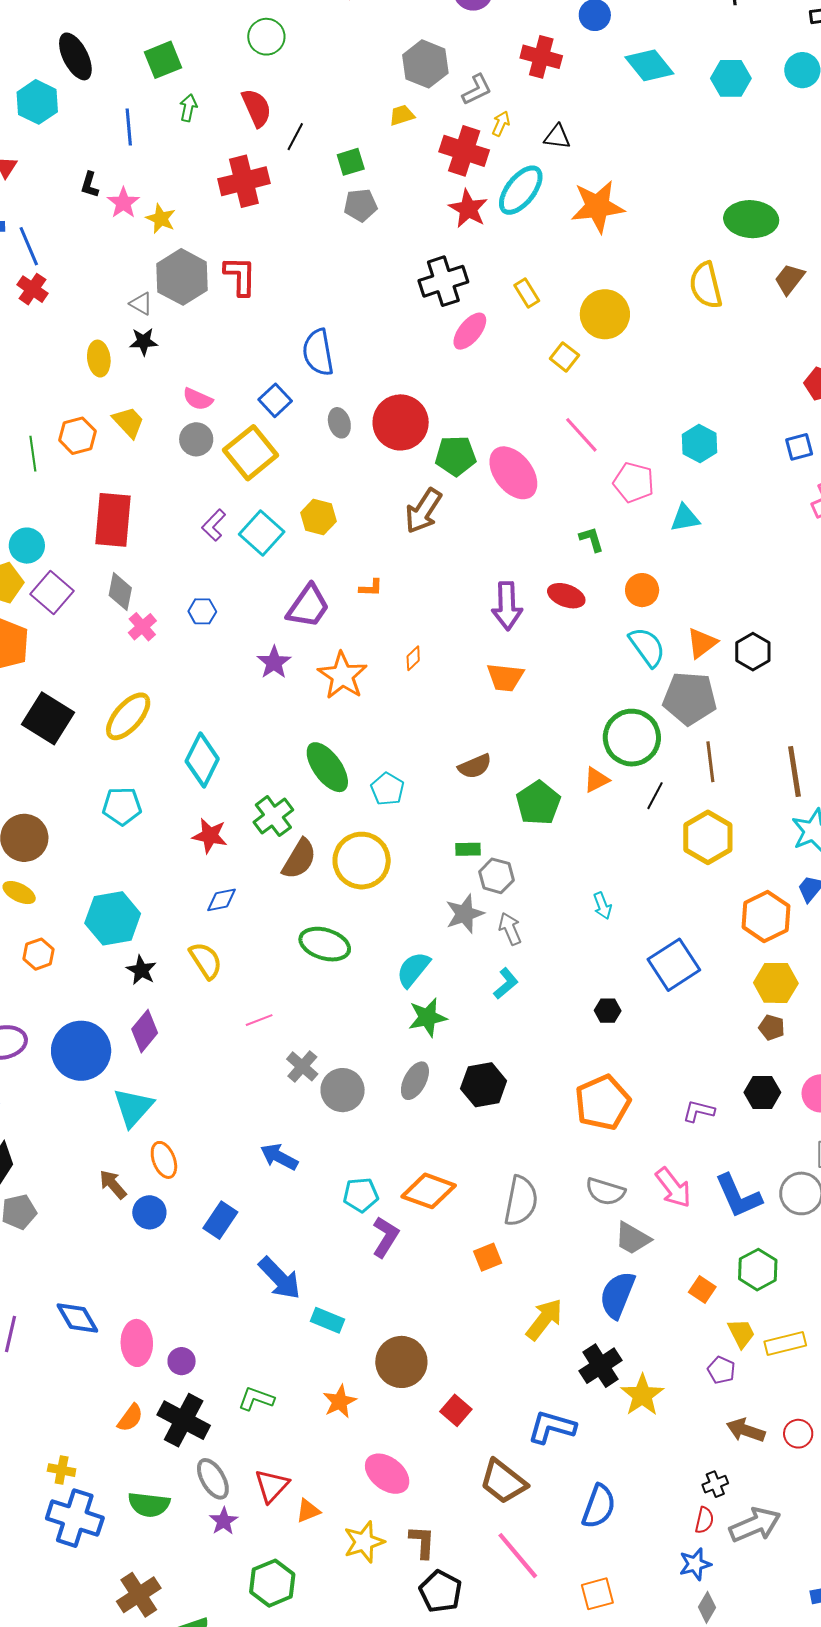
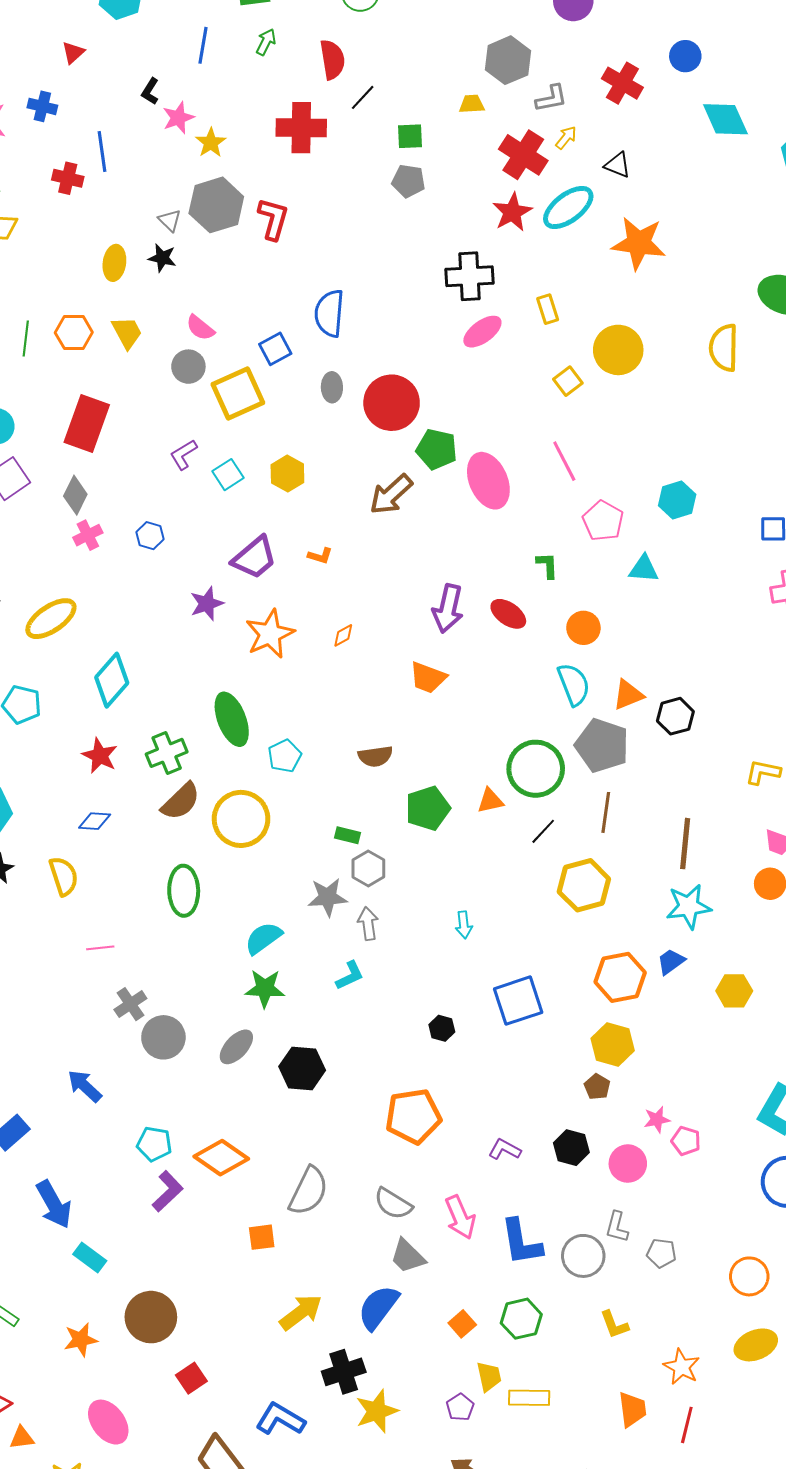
blue line: (29, 246) -> (102, 151), moved
red cross: (33, 289) -> (68, 178), turned -36
cyan square: (262, 533) -> (228, 475), size x0.7
green ellipse: (325, 944) -> (184, 891), turned 57

